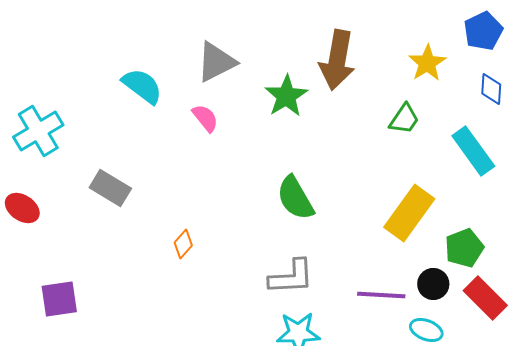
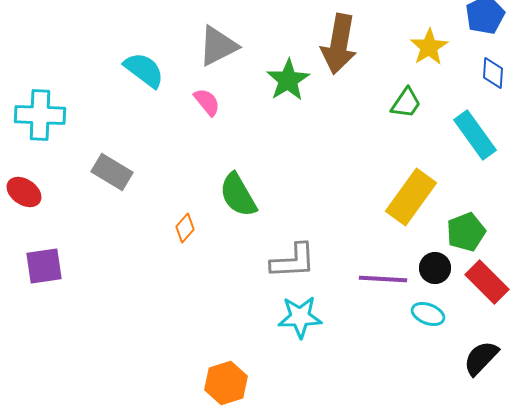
cyan cross: (38, 131) -> (40, 115), turned 33
green semicircle: (295, 198) -> (238, 195), moved
purple square: (59, 299) -> (44, 266), moved

